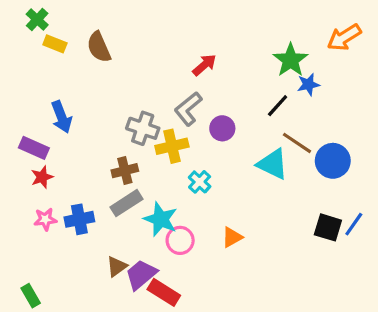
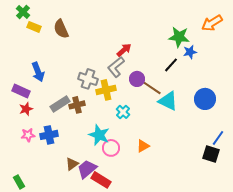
green star: (291, 60) -> (179, 37), turned -30
red arrow: (204, 65) -> (124, 50), moved
brown line: (297, 143) -> (152, 88), moved
gray rectangle: (126, 203) -> (60, 104), moved
black square: (328, 227) -> (211, 154), moved

